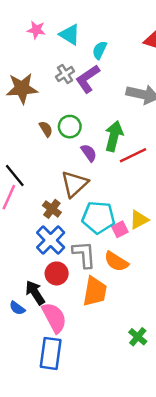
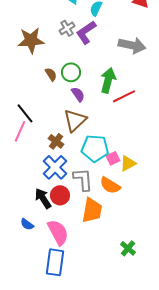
purple semicircle: (89, 153) -> (78, 94), moved
yellow triangle: (139, 220) -> (128, 163), moved
black arrow: (35, 293) -> (43, 198), moved

